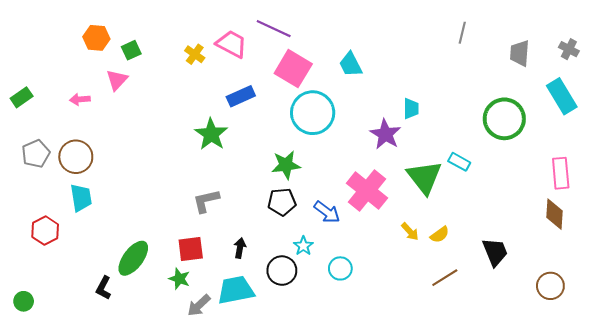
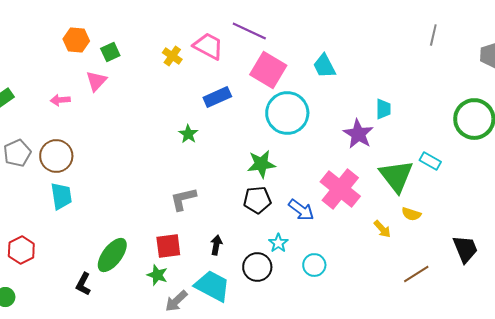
green star: (211, 134) -> (188, 134), size x0.6
red hexagon: (45, 231) -> (21, 250), moved
yellow semicircle: (440, 235) -> (411, 214), moved, turned 54
cyan trapezoid: (236, 290) -> (212, 286), turned 39

